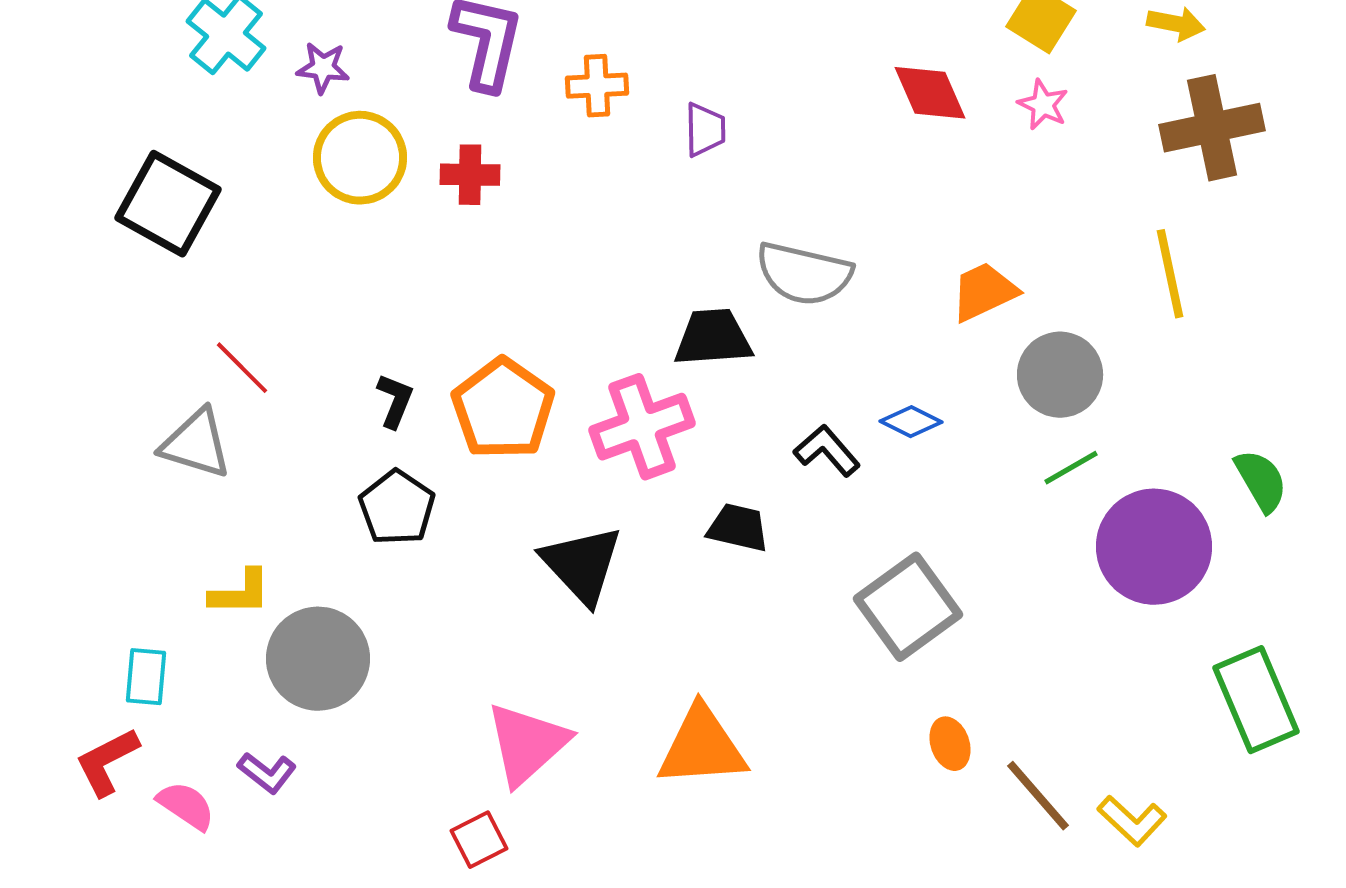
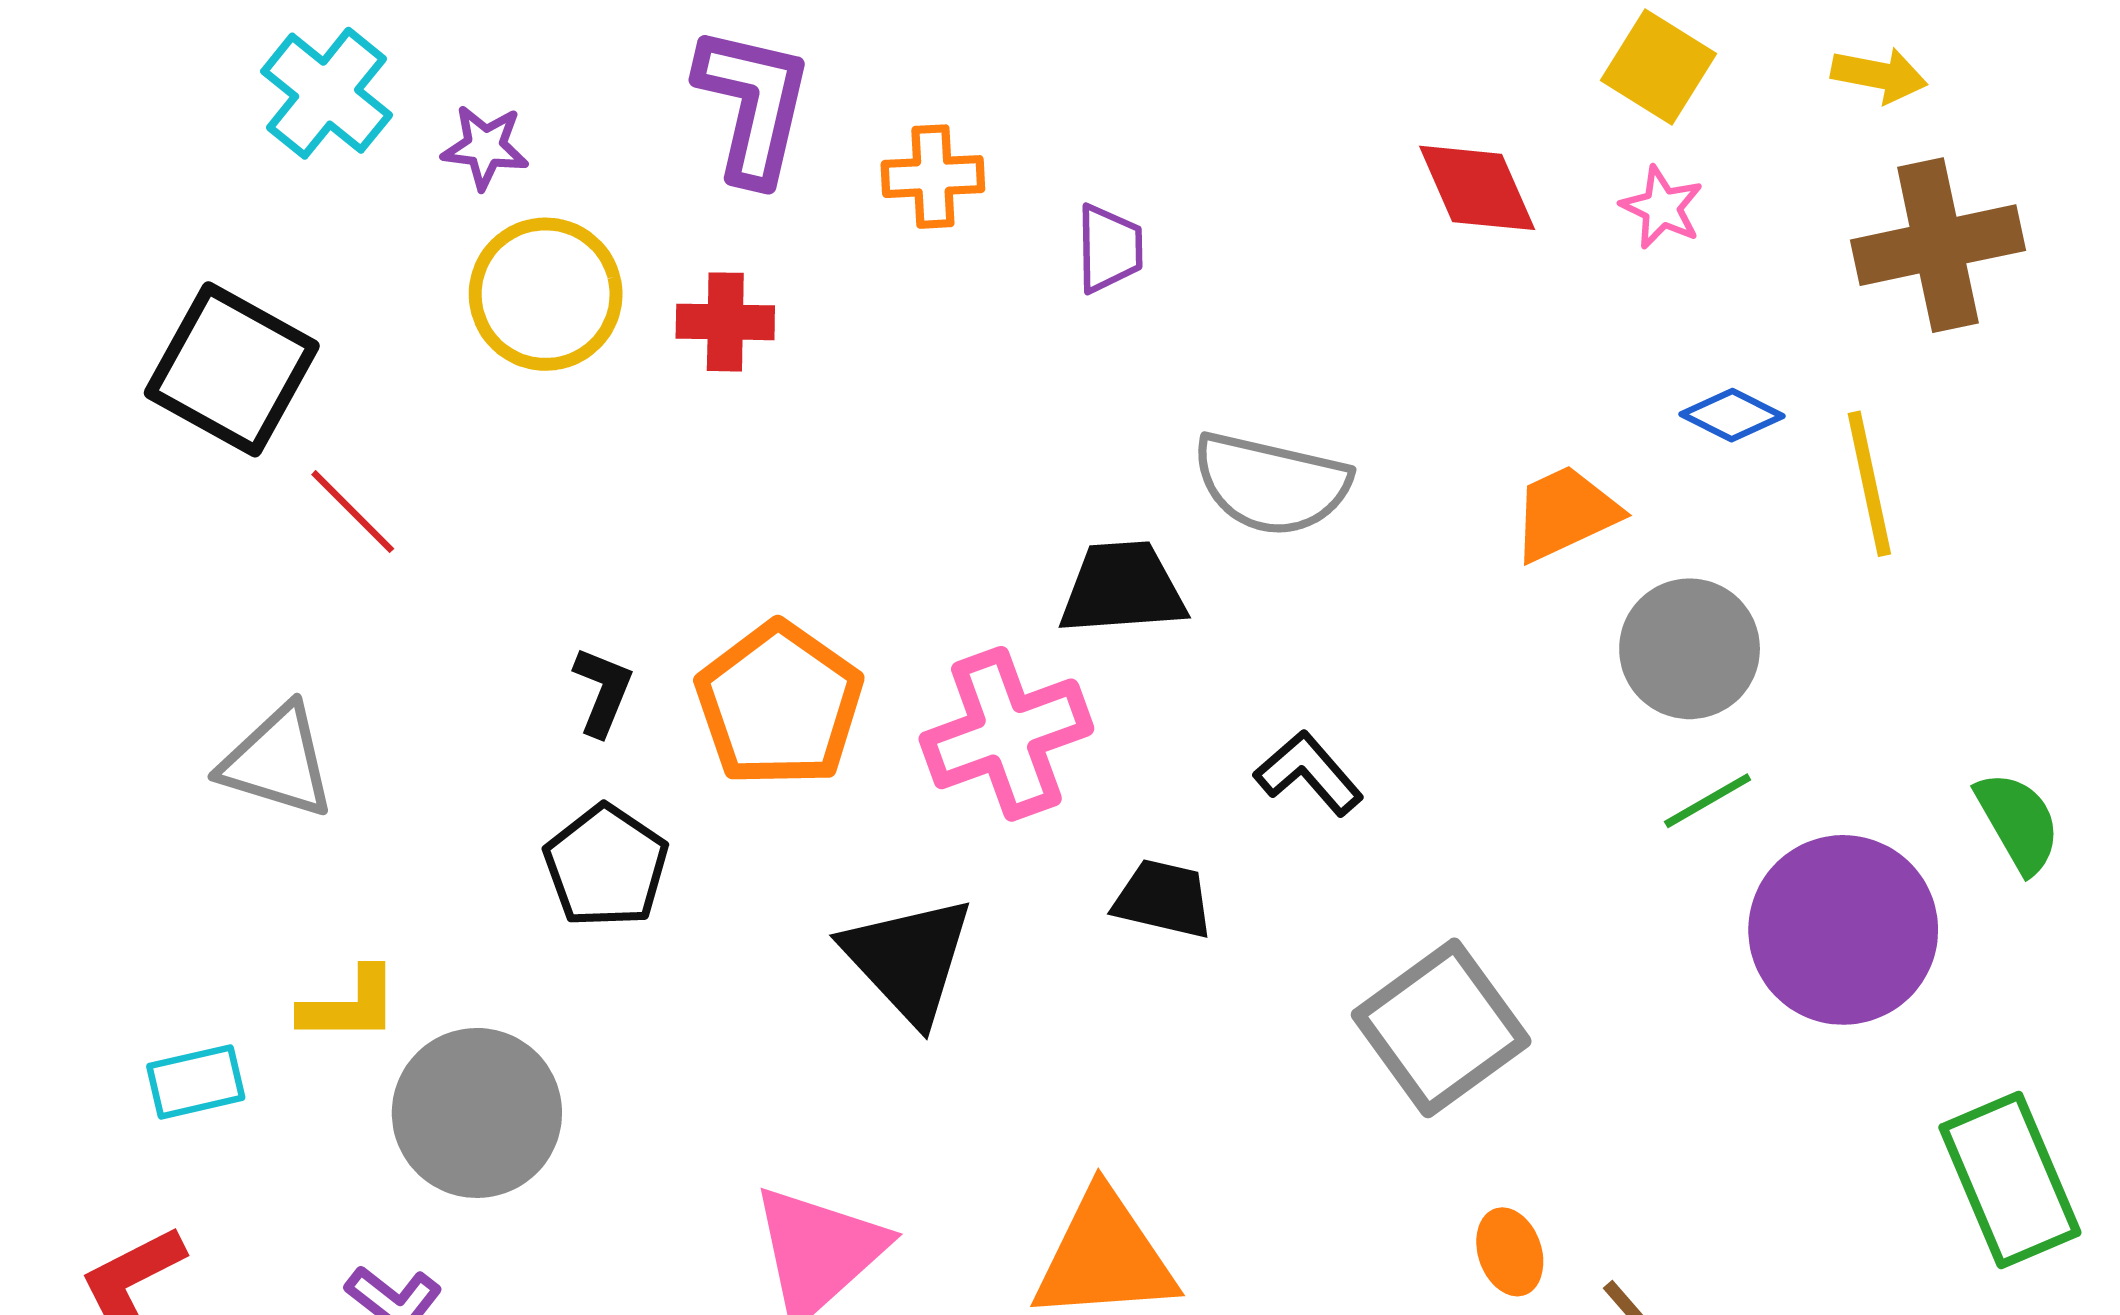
red line: (242, 368) -> (353, 512), moved
blue diamond: (911, 422) -> (1732, 415), moved
cyan rectangle: (146, 677) -> (196, 1082), moved, turned 72

